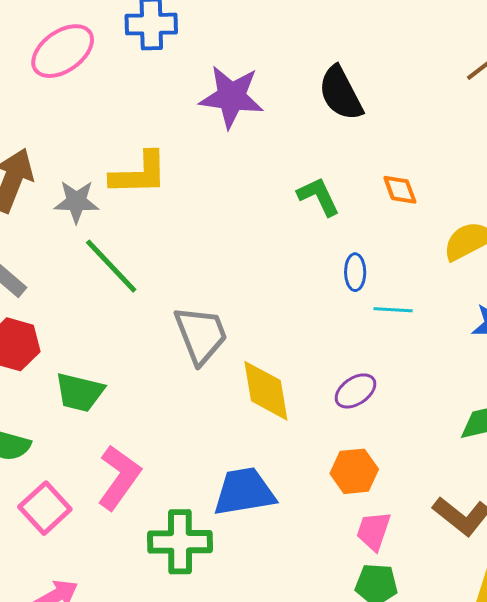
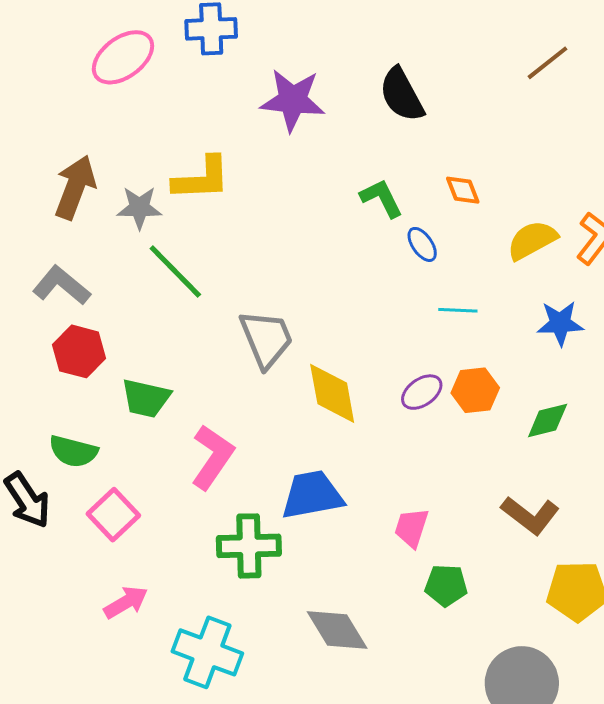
blue ellipse: (355, 272) -> (422, 244), moved, turned -33
orange hexagon: (354, 471) -> (475, 390), moved
pink L-shape: (119, 477) -> (212, 457), moved
pink trapezoid: (374, 531) -> (411, 528), moved

